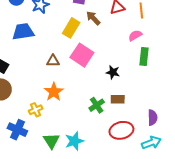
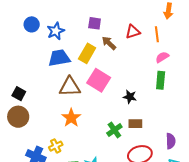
blue trapezoid: (23, 32) -> (59, 58), moved
pink semicircle: (135, 35) -> (162, 57), moved
brown triangle: (53, 61) -> (70, 87), size x1.6
yellow cross: (36, 110) -> (56, 146), moved

